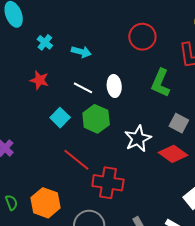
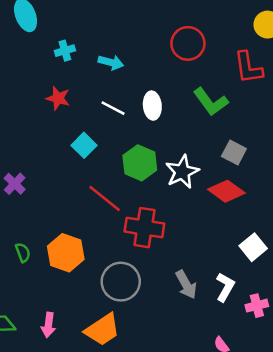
cyan cross: (45, 42) -> (65, 51), turned 35
green L-shape: (160, 83) -> (211, 102), turned -60
green hexagon: (96, 119) -> (140, 163), moved

